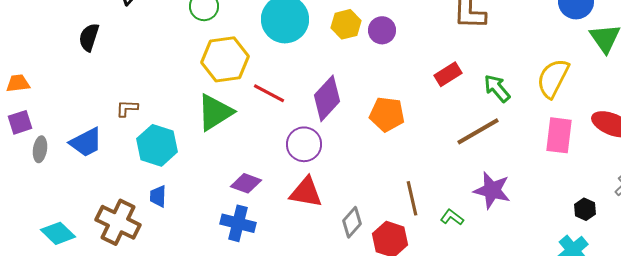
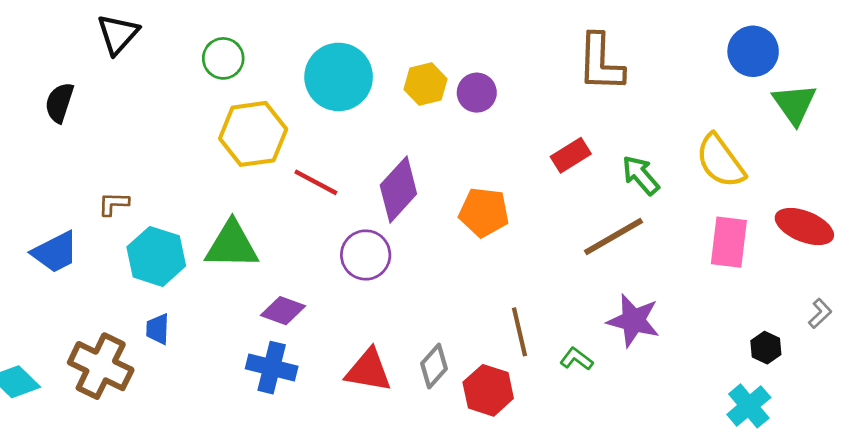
yellow semicircle: (553, 78) -> (720, 161), turned -63
green triangle: (215, 112) -> (232, 245), moved, turned 33
red triangle: (306, 192) -> (368, 370), moved

